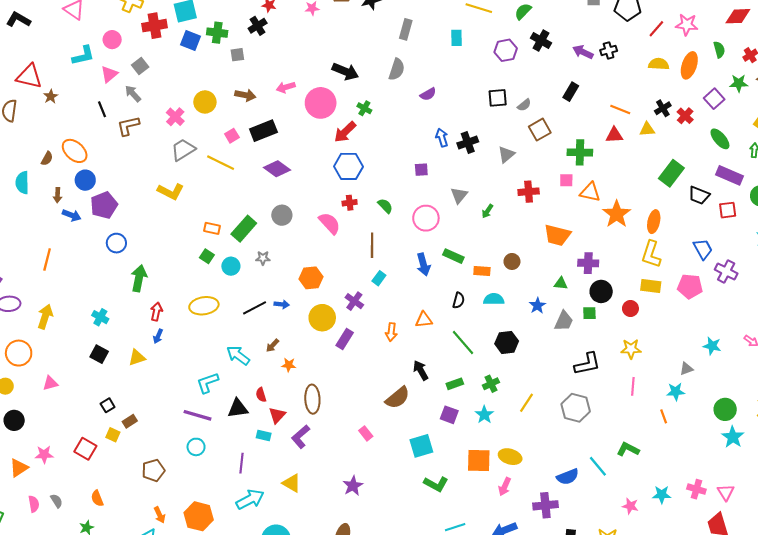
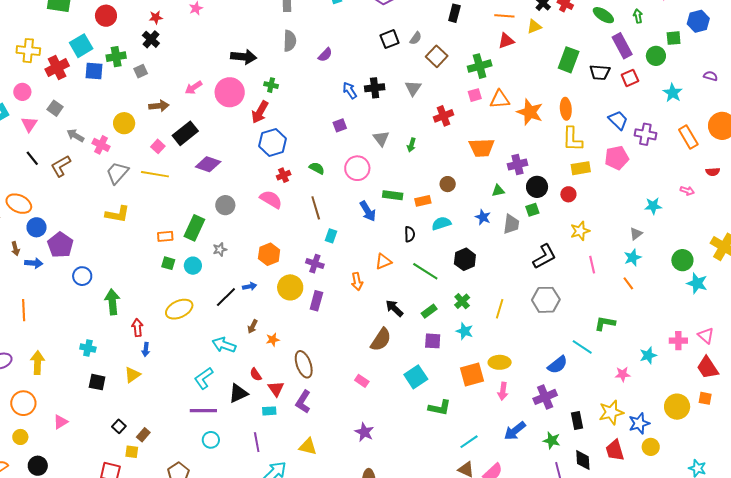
gray arrow: (133, 94) -> (75, 136), moved
black cross: (468, 142) -> (375, 88), turned 30
purple rectangle: (730, 175) -> (622, 46), turned 55

